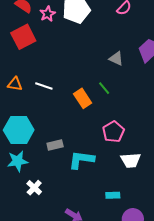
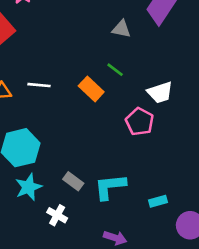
gray rectangle: (55, 145) -> (73, 181), moved, turned 63
cyan L-shape: (81, 160) -> (110, 187), moved
white trapezoid: (131, 160) -> (160, 92), moved

